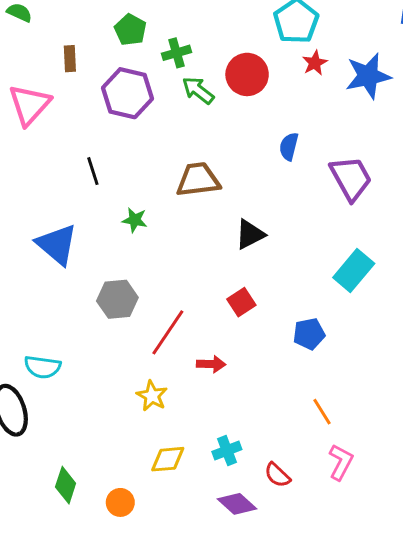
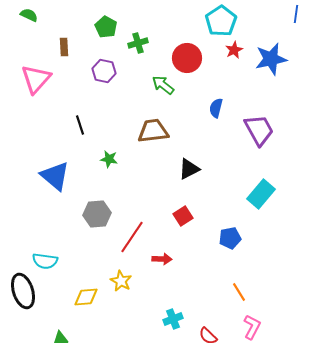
green arrow: (198, 90) -> (163, 85), moved
purple hexagon: (127, 93) -> (104, 71), size x0.7
yellow diamond: (168, 459) -> (86, 297), moved

